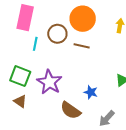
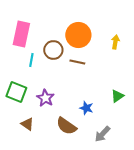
purple star: (49, 82) -> (45, 98), size x0.7
brown triangle: (20, 101) -> (27, 124), moved

